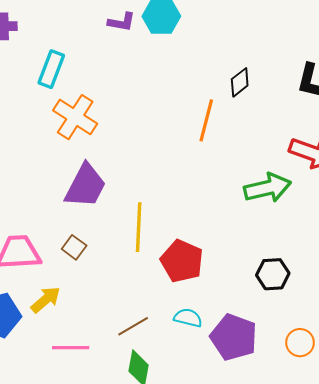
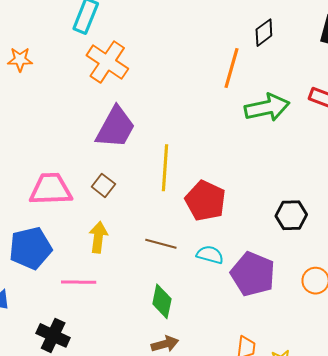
green arrow: (267, 188) -> (267, 108), moved
yellow arrow: (46, 300) -> (98, 237), moved, turned -44
brown line: (133, 326) -> (161, 244), moved, turned 44
pink line: (71, 348) -> (79, 282), moved

